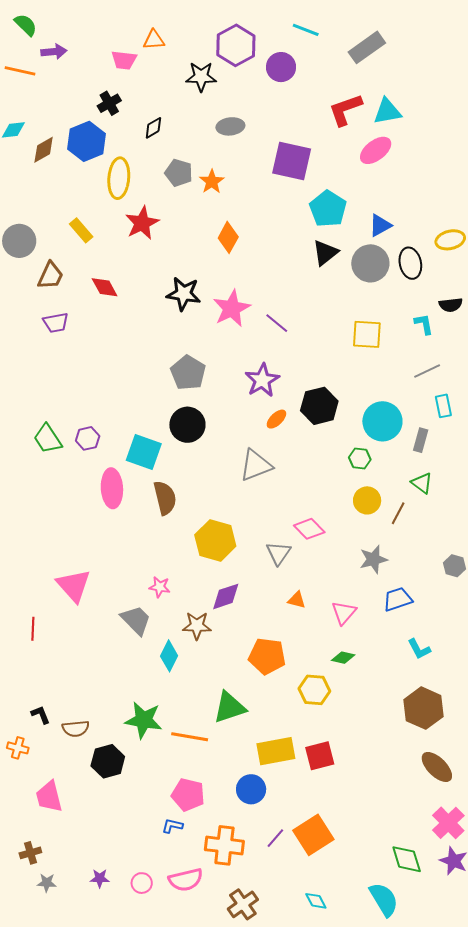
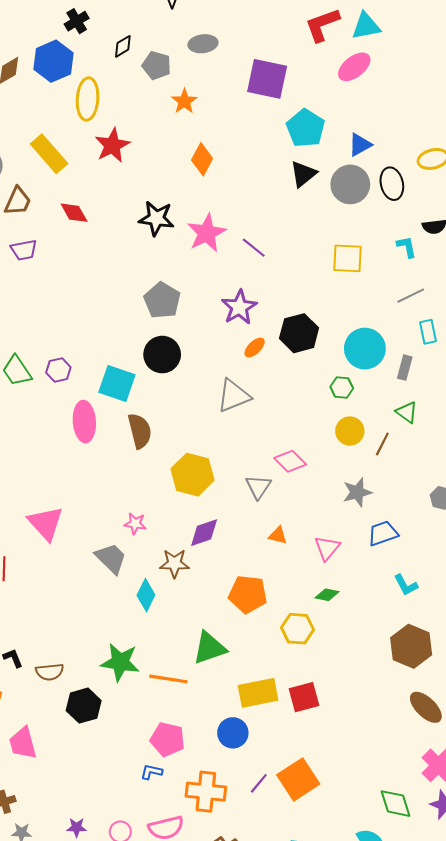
gray pentagon: (179, 173) -> (157, 65), moved
yellow rectangle: (81, 230) -> (49, 154), size x1.5

